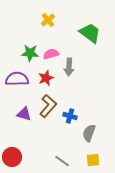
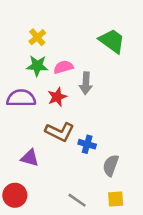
yellow cross: (48, 20) -> (37, 37), moved
brown L-shape: (48, 106) -> (60, 132), turned 75
purple triangle: (24, 114) -> (30, 158), moved

